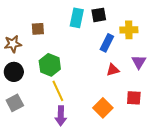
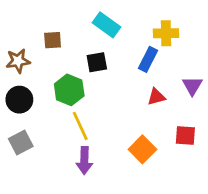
black square: (99, 15) -> (97, 62), moved
cyan rectangle: (77, 18) -> (107, 25), turned -66
yellow cross: (129, 30) -> (166, 33), moved

